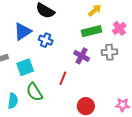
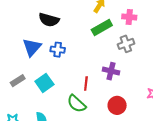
pink cross: (119, 28) -> (129, 17), turned -32
purple cross: (82, 56) -> (111, 71), moved
green semicircle: (34, 92) -> (77, 104), moved

